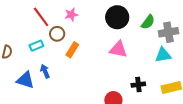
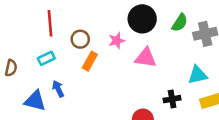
pink star: (71, 15) -> (117, 41), moved
red line: (41, 17) -> (50, 23), turned 35
brown circle: (57, 34) -> (80, 39), moved
cyan triangle: (163, 55) -> (198, 75), moved

